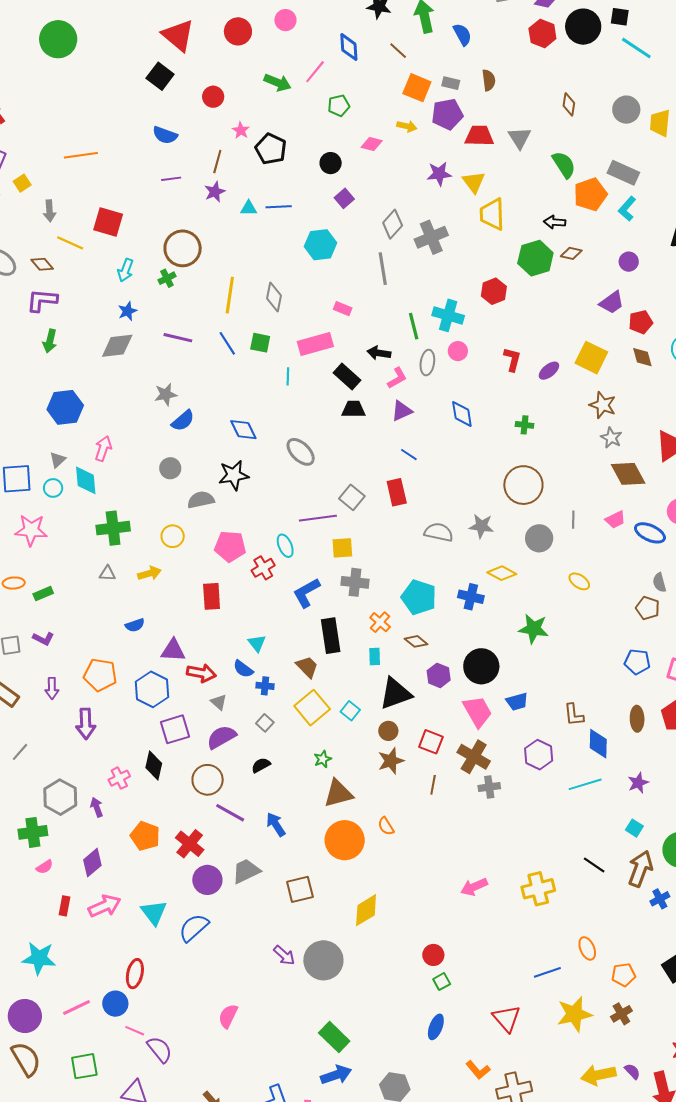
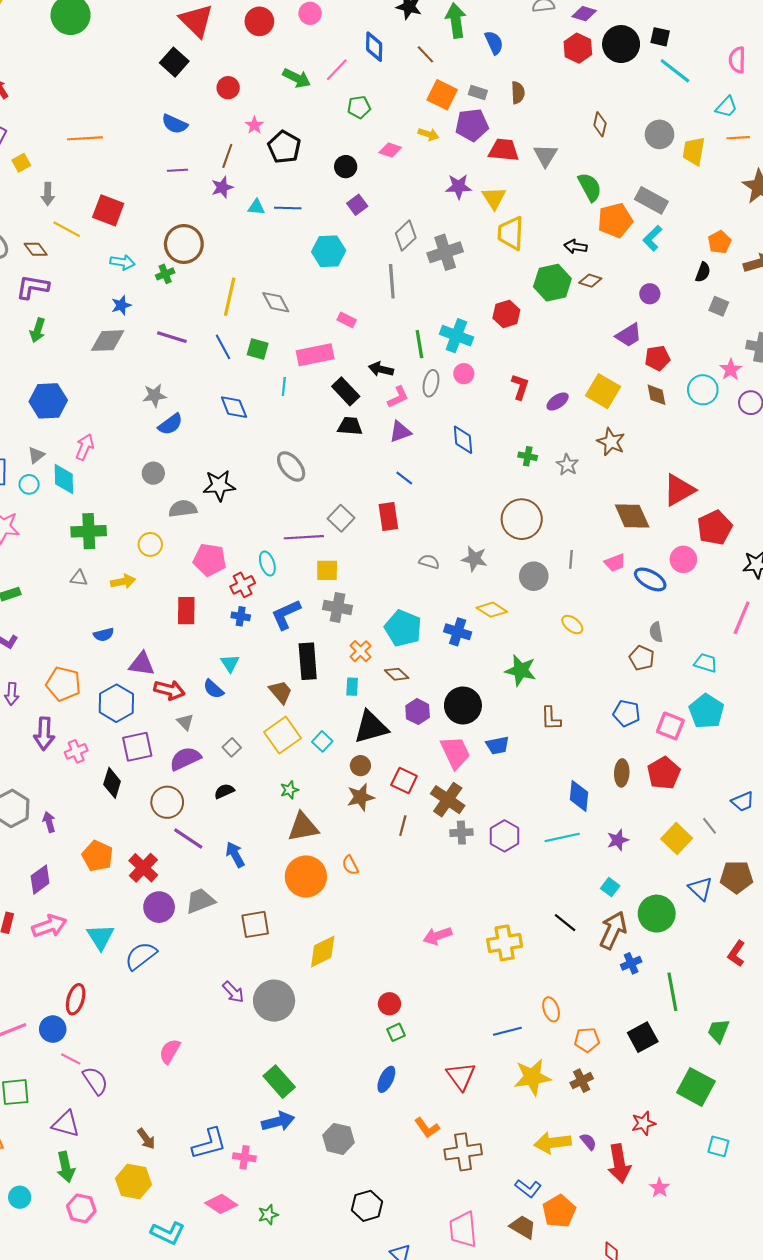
cyan arrow: (126, 270) -> (122, 262), turned -105
gray diamond: (274, 297) -> (276, 302), turned -44
blue diamond: (243, 430) -> (234, 407), moved
gray star: (611, 438) -> (567, 465), moved
gray semicircle: (439, 532) -> (429, 562), size x0.7
blue cross: (265, 686) -> (241, 616), moved
brown L-shape: (574, 715) -> (551, 718), moved
purple hexagon: (539, 755) -> (504, 836), moved
pink cross: (119, 778) -> (76, 751), moved

